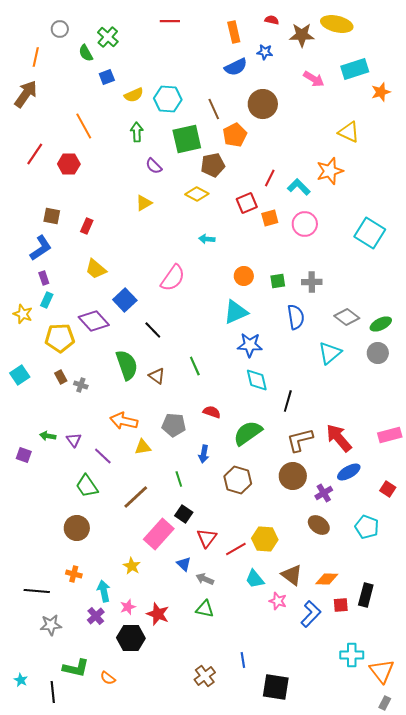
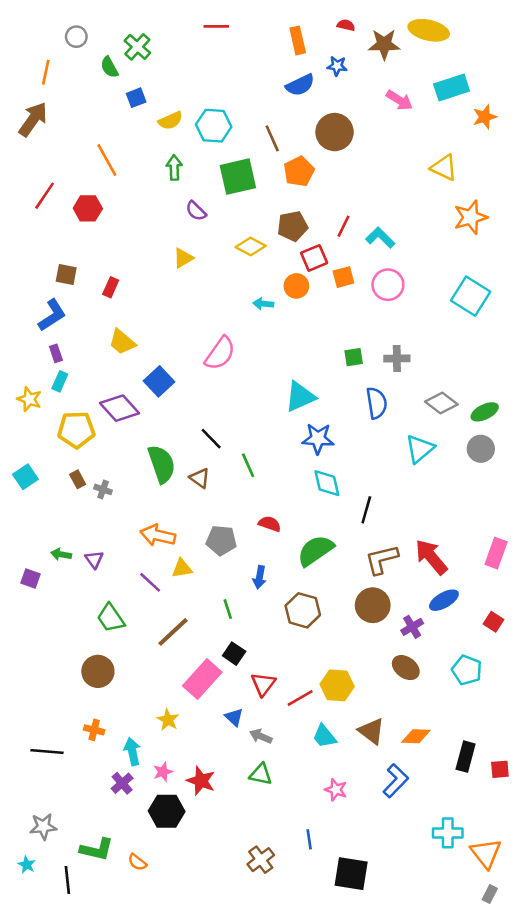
brown pentagon: (213, 165) -> (293, 226), moved
orange star: (330, 171) -> (471, 217), moved
orange circle: (244, 276) -> (296, 286), moved
black line: (153, 330) -> (211, 439), moved
pink rectangle: (390, 435) -> (496, 553), turned -55
purple line: (103, 456) -> (150, 582), moved
pink star: (278, 601) -> (336, 790), moved
red square: (341, 605) -> (500, 769), moved
gray star: (51, 625) -> (43, 827), moved

